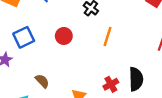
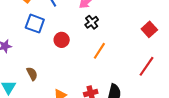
blue square: (24, 37) -> (35, 24), moved, turned 30

